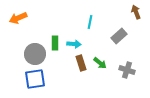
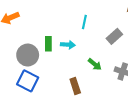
brown rectangle: (81, 63) -> (75, 86), moved
blue square: (35, 79) -> (28, 81), turned 35

